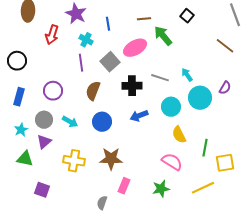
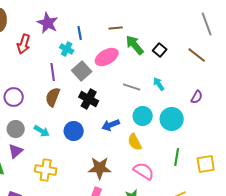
black square: (187, 16) -> (160, 50), moved
cyan cross: (86, 40) -> (67, 49), moved
black cross: (132, 86) -> (89, 99), moved, turned 30
purple circle: (53, 91) -> (14, 97), moved
brown semicircle: (93, 91) -> (53, 97), moved
cyan circle: (200, 98) -> (172, 119), moved
yellow semicircle: (179, 135) -> (135, 142), moved
brown star: (111, 159) -> (100, 168), moved
yellow square: (225, 163) -> (206, 164), moved

